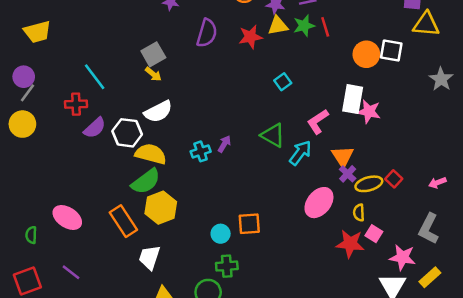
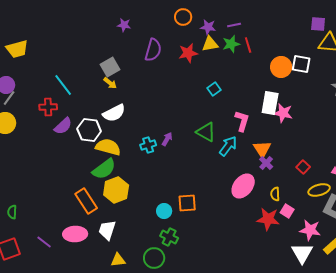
pink L-shape: (318, 122) -> (242, 121), turned 140
yellow ellipse: (369, 184) -> (319, 190), moved
pink ellipse: (67, 217) -> (75, 234), moved, turned -35
green cross: (227, 266) -> (169, 237), turned 30

